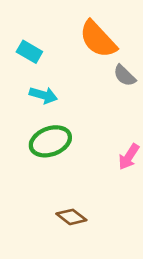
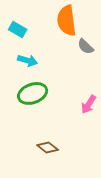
orange semicircle: (98, 39) -> (67, 20), turned 36

